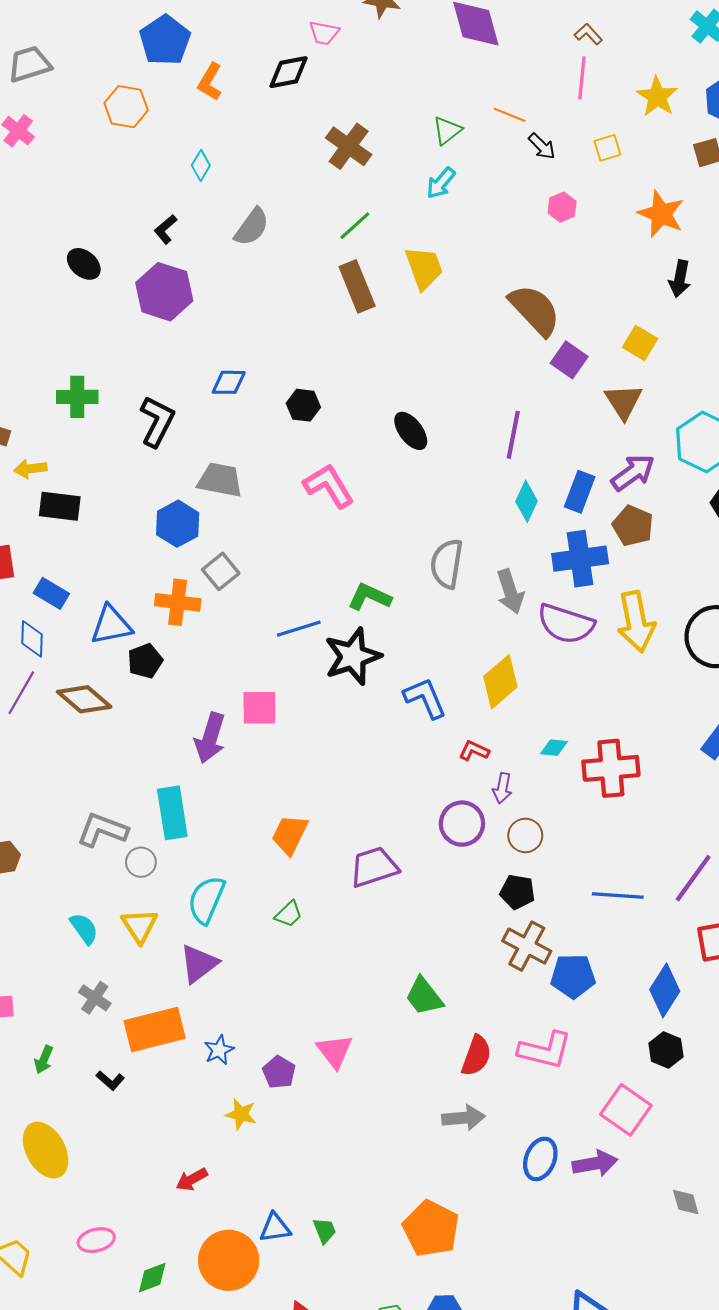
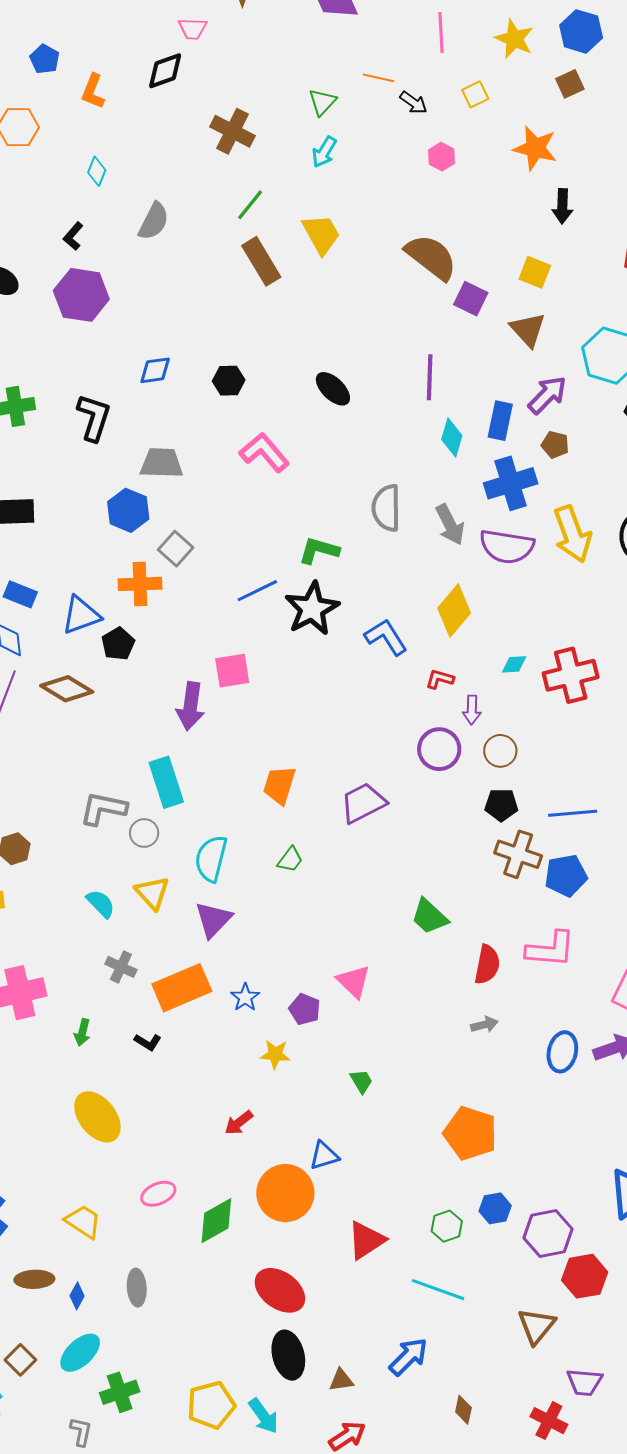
blue pentagon: (165, 40) -> (45, 59), size x0.6
brown pentagon: (633, 526) -> (555, 445), size x0.7
blue line: (618, 895) -> (573, 813), moved
gray arrow: (464, 1118) -> (484, 1025), size x0.7
green trapezoid: (325, 1231) -> (361, 1081), moved
green diamond: (152, 1278) -> (216, 1221), size x1.4

